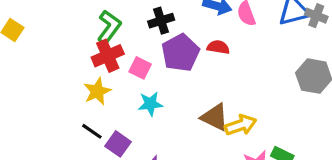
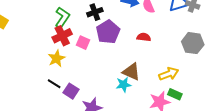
red semicircle: (218, 47) -> (144, 37), moved
cyan star: (150, 104) -> (124, 85), moved
yellow arrow: (241, 125) -> (169, 74), moved

